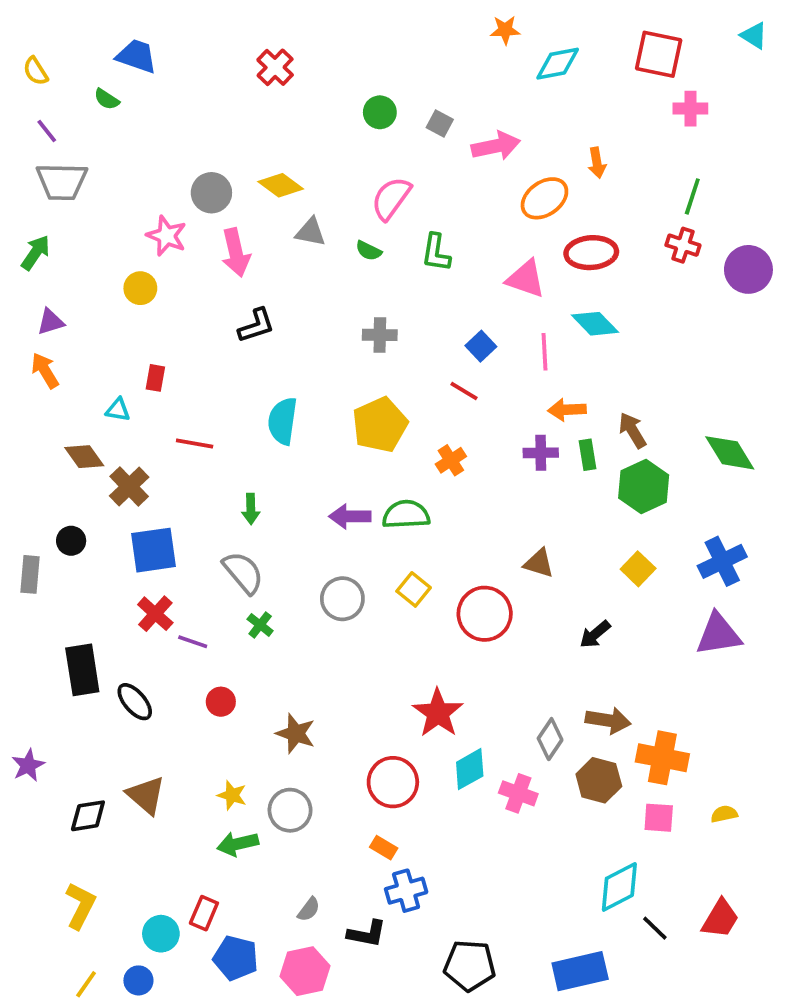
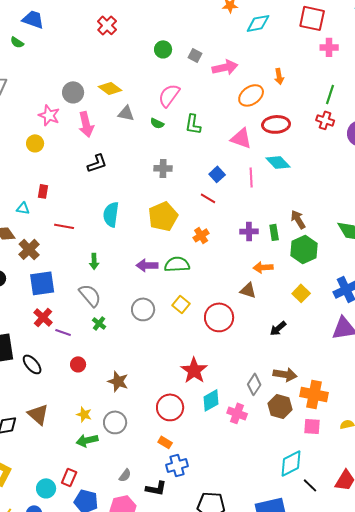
orange arrow: (567, 410) -> (263, 267), moved

